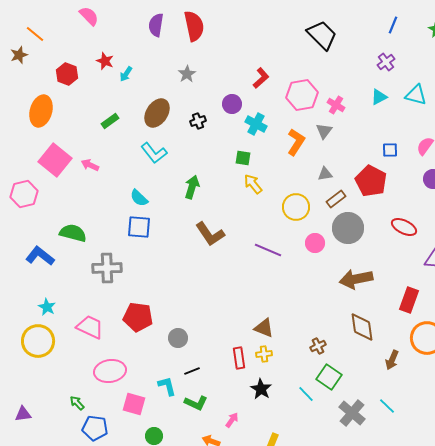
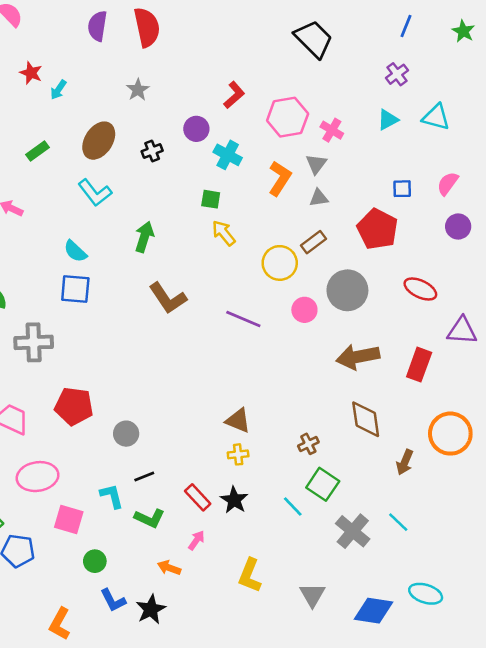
gray triangle: (325, 174) -> (319, 198), moved
brown rectangle: (336, 199) -> (314, 242), moved
red rectangle: (409, 300) -> (419, 365), moved
red rectangle: (239, 358) -> (198, 497), moved, turned -35

